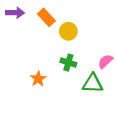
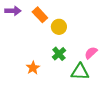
green cross: (68, 63) -> (59, 54), turned 32

